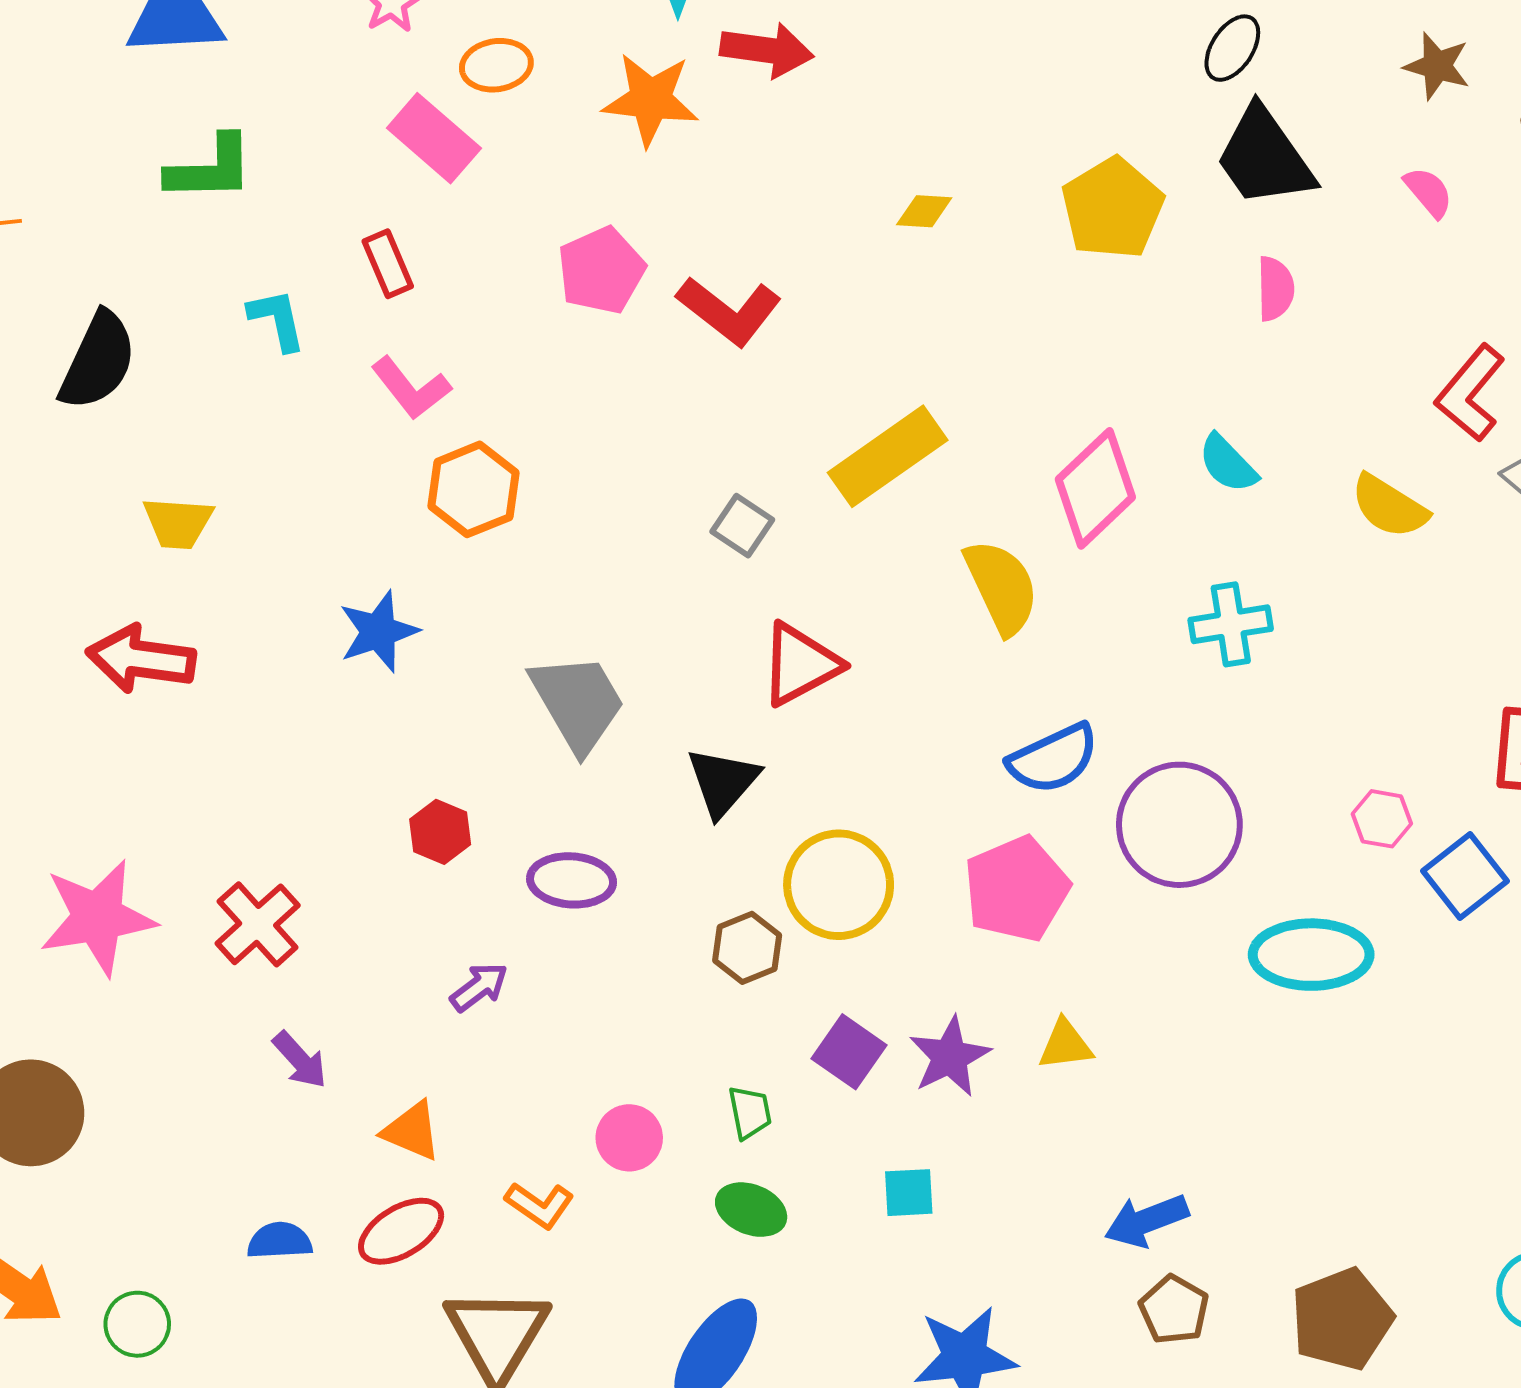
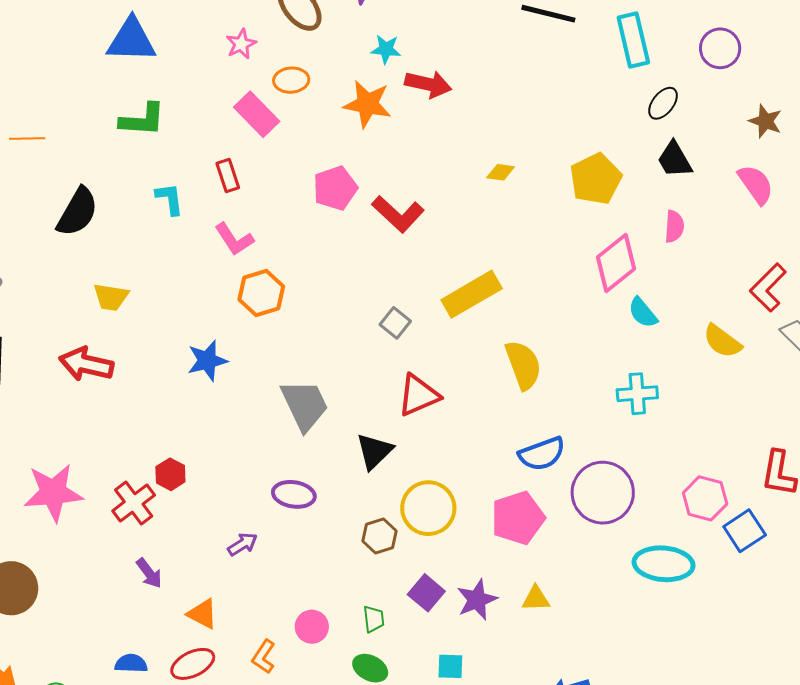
black trapezoid: (1265, 157) -> (675, 160), size x0.7
pink semicircle: (1429, 192) -> (756, 184), size x1.5
pink diamond: (1095, 488) -> (616, 263), moved
pink hexagon: (1382, 819) -> (705, 498), size x1.5
red hexagon: (440, 832) -> (170, 474), moved
orange L-shape: (539, 1205) -> (264, 657), turned 84

